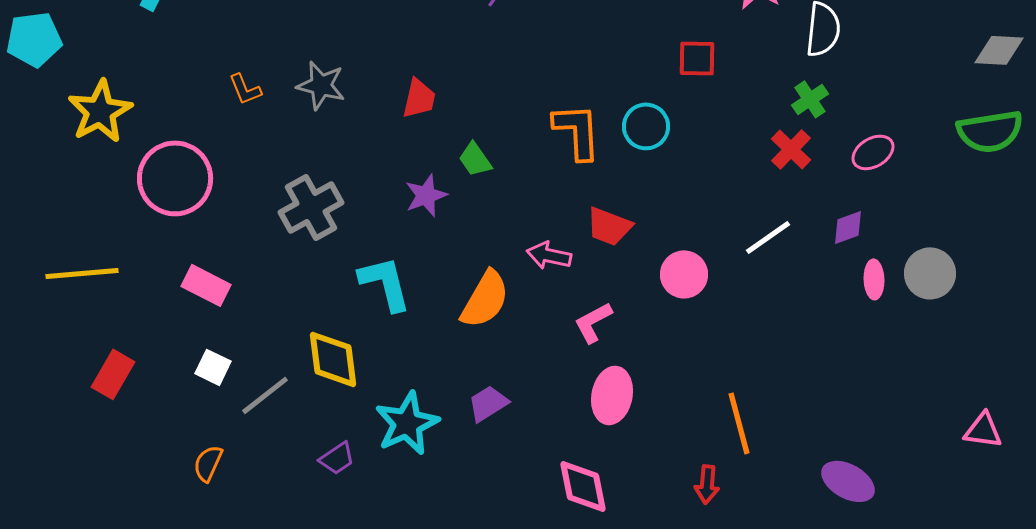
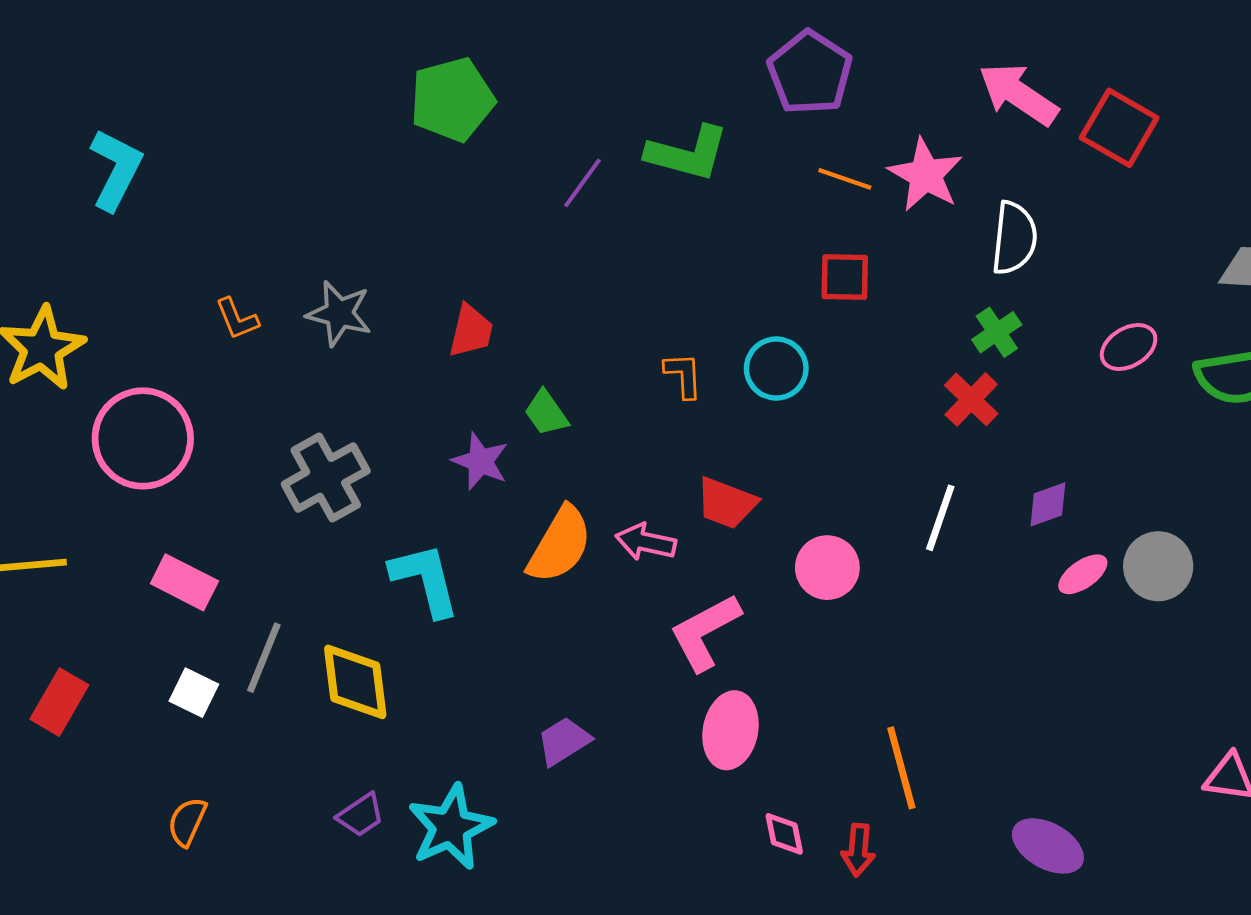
orange L-shape: (577, 131) -> (683, 375), size x0.6
pink ellipse: (873, 152) -> (1129, 347), moved
purple star: (426, 195) -> (480, 461), turned -30
white line: (768, 237) -> (940, 518), turned -36
pink ellipse: (874, 279) -> (1083, 574), turned 57
orange semicircle: (485, 299) -> (560, 545), moved
pink L-shape: (593, 322) -> (705, 632), size x1.4
gray line: (265, 395) -> (264, 658), moved, turned -30
cyan star: (407, 423) -> (451, 827), moved
pink diamond: (583, 486) -> (784, 834), moved, size x0.6

